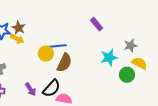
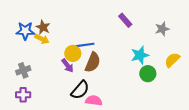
gray star: (131, 46) -> (162, 29), moved
yellow semicircle: (139, 63) -> (172, 60), turned -70
green circle: (127, 75) -> (148, 74), moved
purple arrow: (31, 89) -> (67, 66), moved

